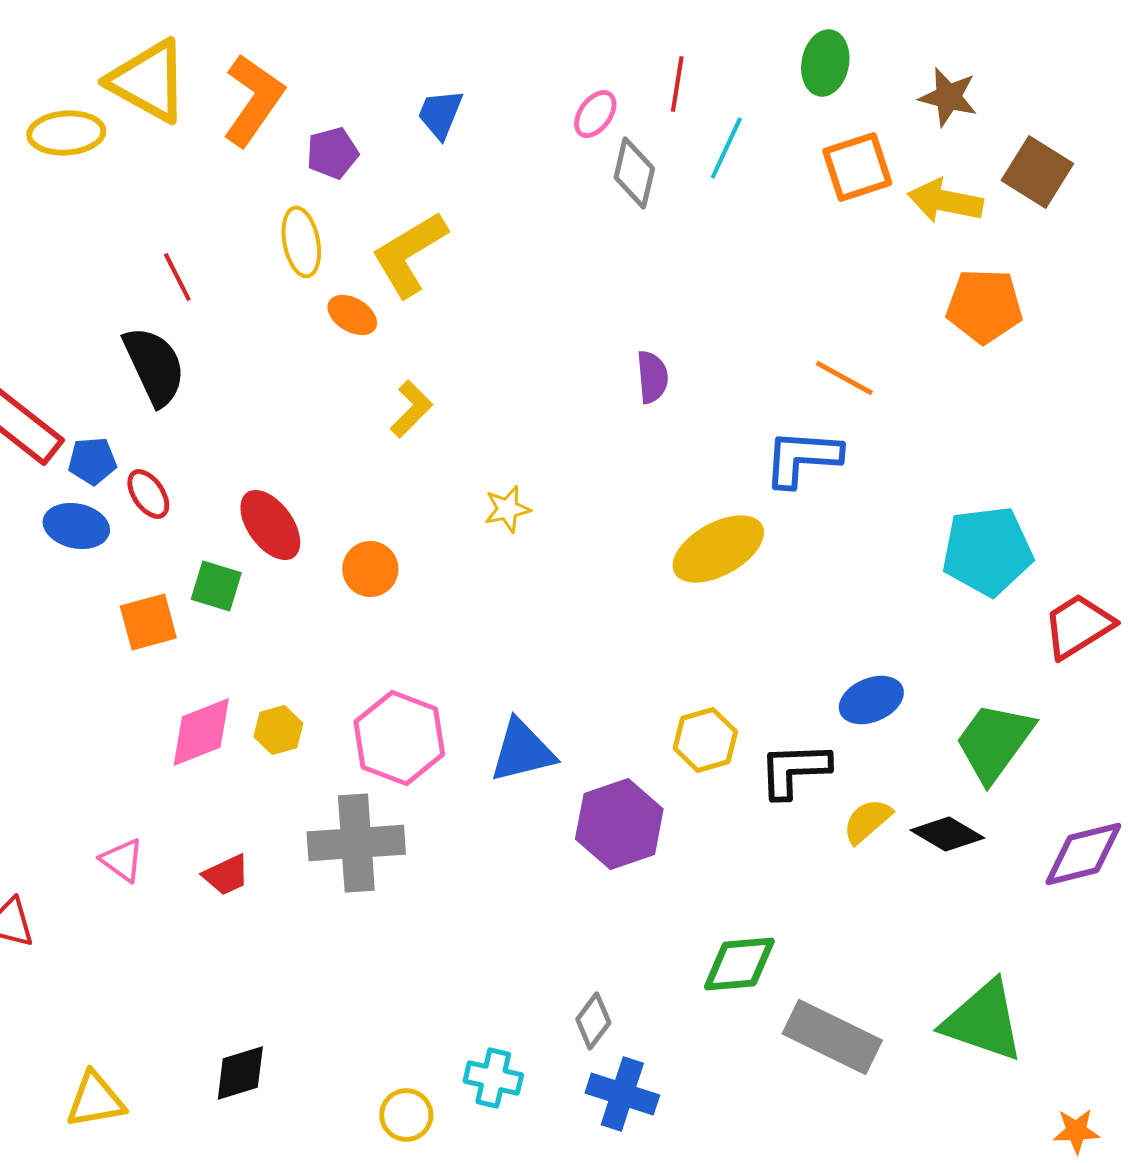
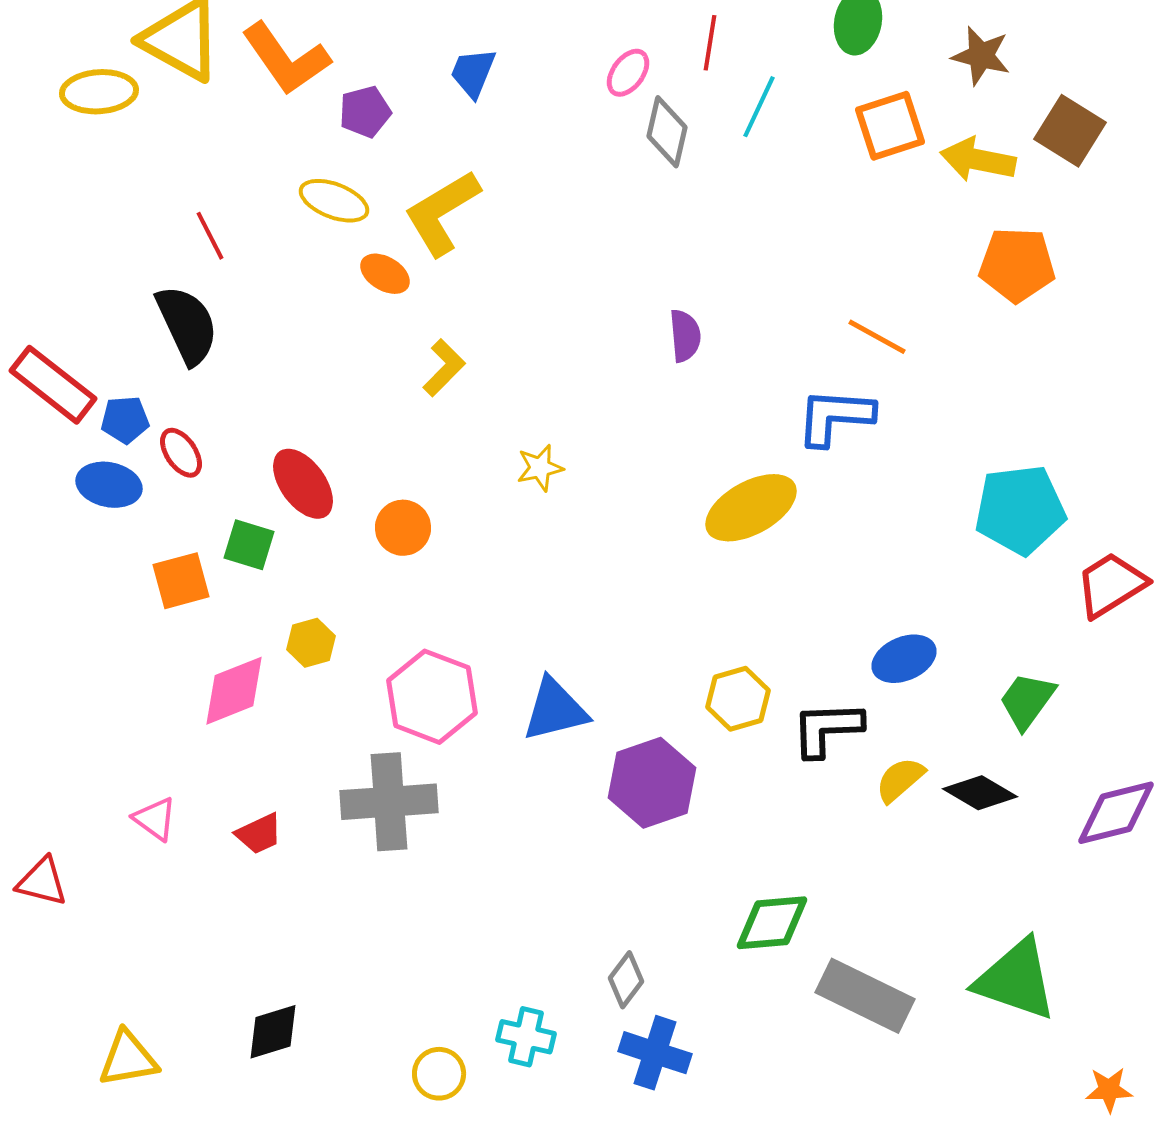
orange L-shape: (253, 100) -> (286, 59), turned 110
yellow ellipse: (301, 242) -> (334, 201), turned -58
yellow hexagon: (278, 730) -> (311, 643), moved
green trapezoid: (994, 742) -> (1027, 701), size x0.7

